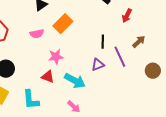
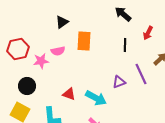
orange rectangle: (63, 24) -> (84, 41), turned -42
black line: (103, 42) -> (125, 45), moved
pink star: (56, 57) -> (41, 61), moved

